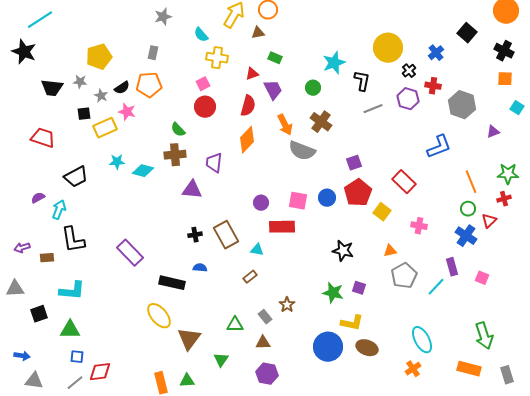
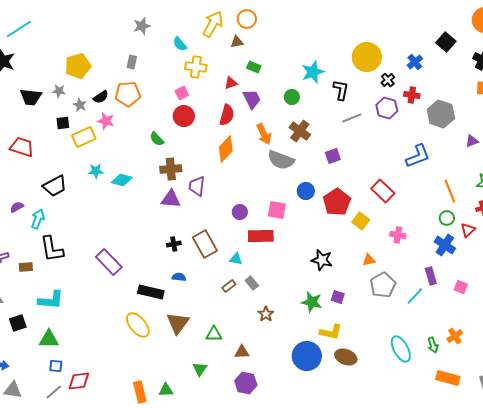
brown cross: (175, 155) -> (171, 169), moved
purple trapezoid: (214, 163) -> (197, 186), moved
purple square: (354, 163) -> (333, 156), moved
blue circle: (327, 198) -> (306, 191), moved
gray rectangle: (265, 317) -> (252, 283), moved
green arrow: (484, 336) -> (433, 345), moved, size x0.6
brown triangle: (189, 339) -> (178, 323), moved
orange cross: (413, 369) -> (455, 336), moved

